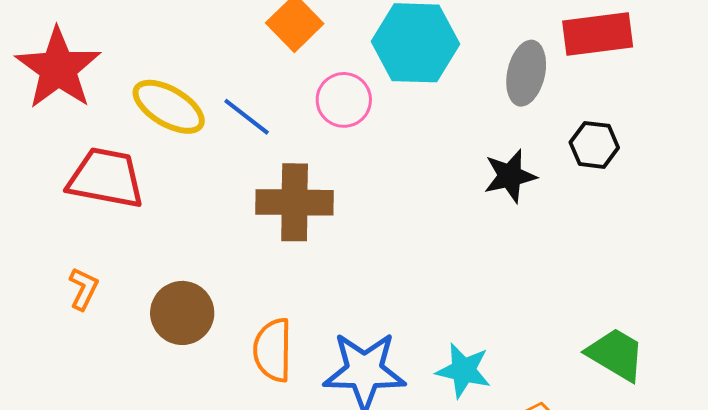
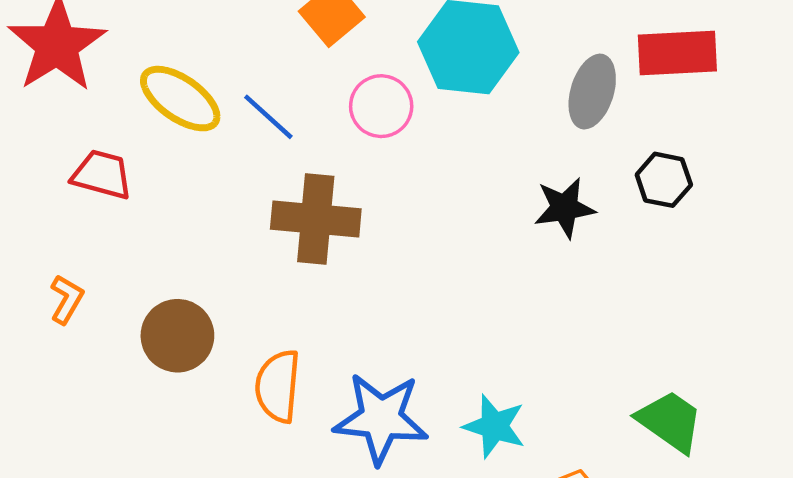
red trapezoid: (106, 178) -> (102, 175), size x0.7

